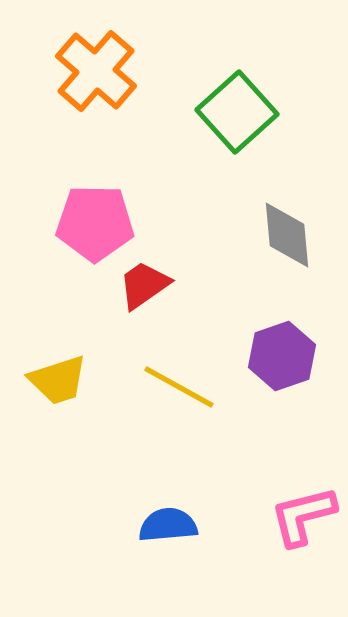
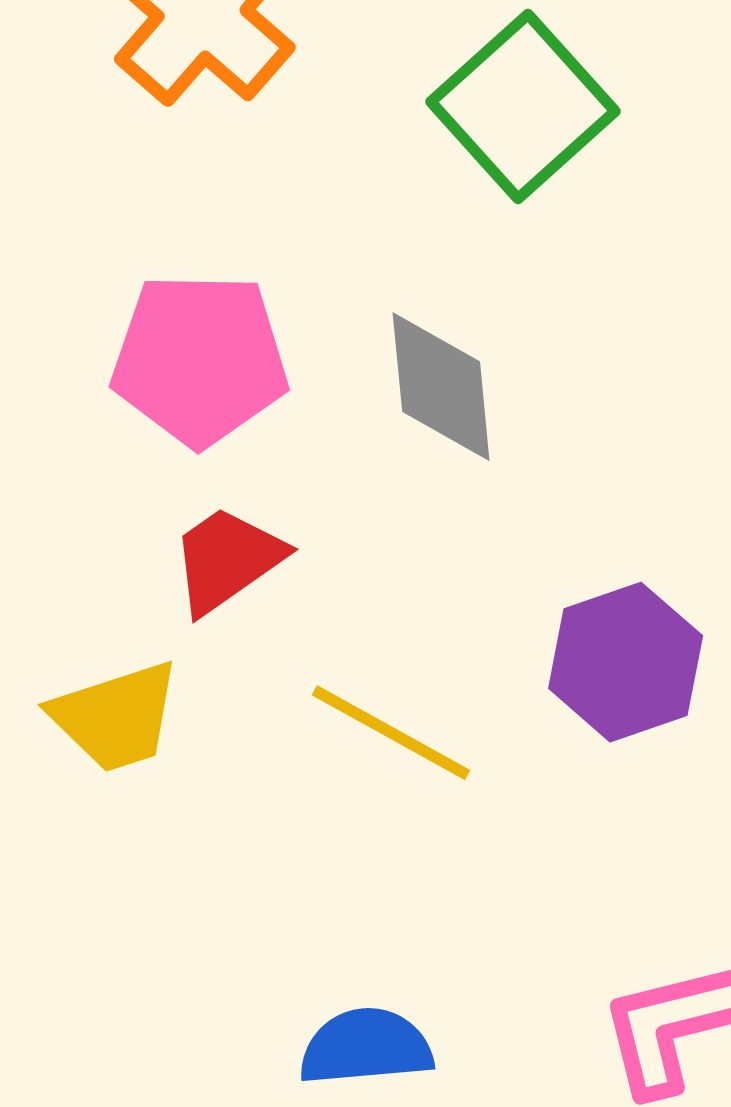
gray diamond: (287, 235) -> (441, 387), moved
red trapezoid: (144, 285) -> (227, 560), moved

